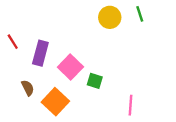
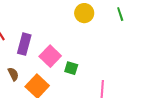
green line: (140, 14) -> (120, 14), moved

